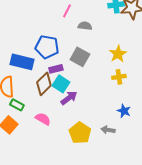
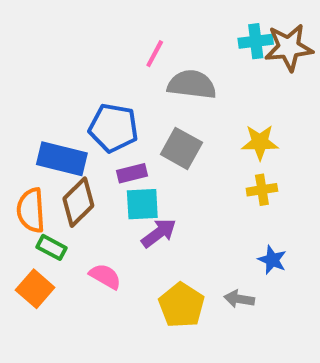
gray semicircle: (85, 26) -> (192, 85), size x1.6
yellow star: (118, 54) -> (260, 142), turned 30
brown diamond: (44, 84) -> (78, 202), moved
cyan square: (61, 84) -> (142, 204), turned -36

